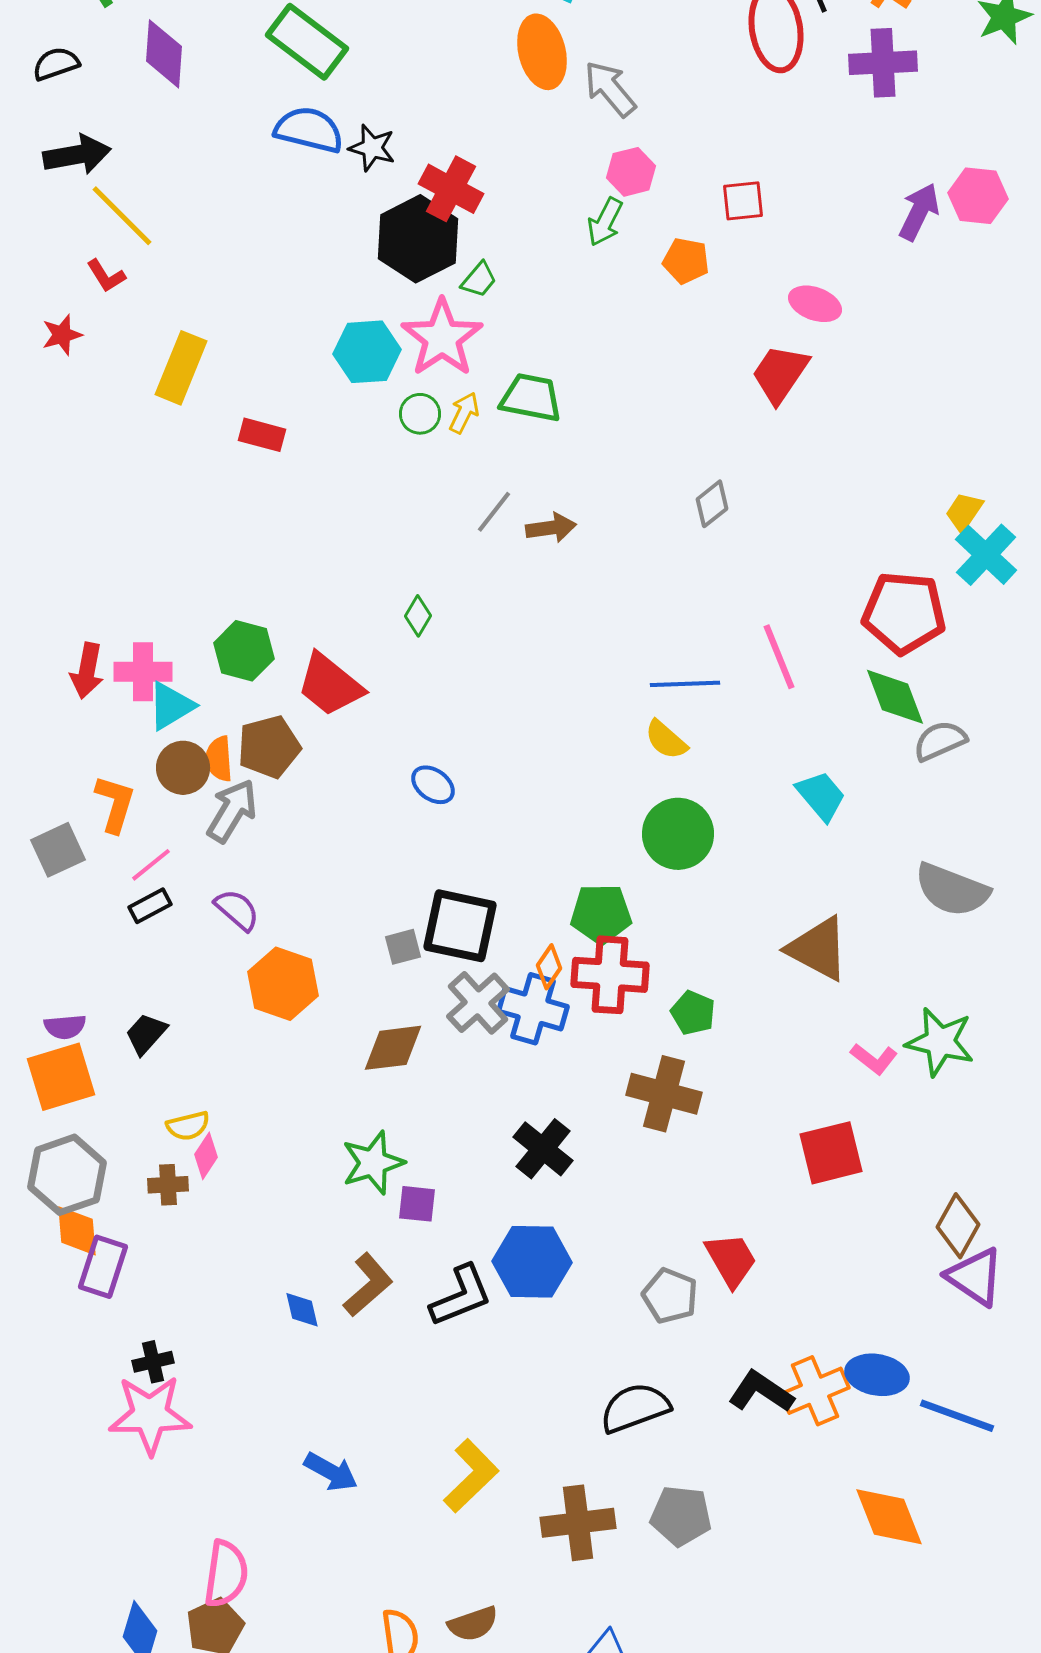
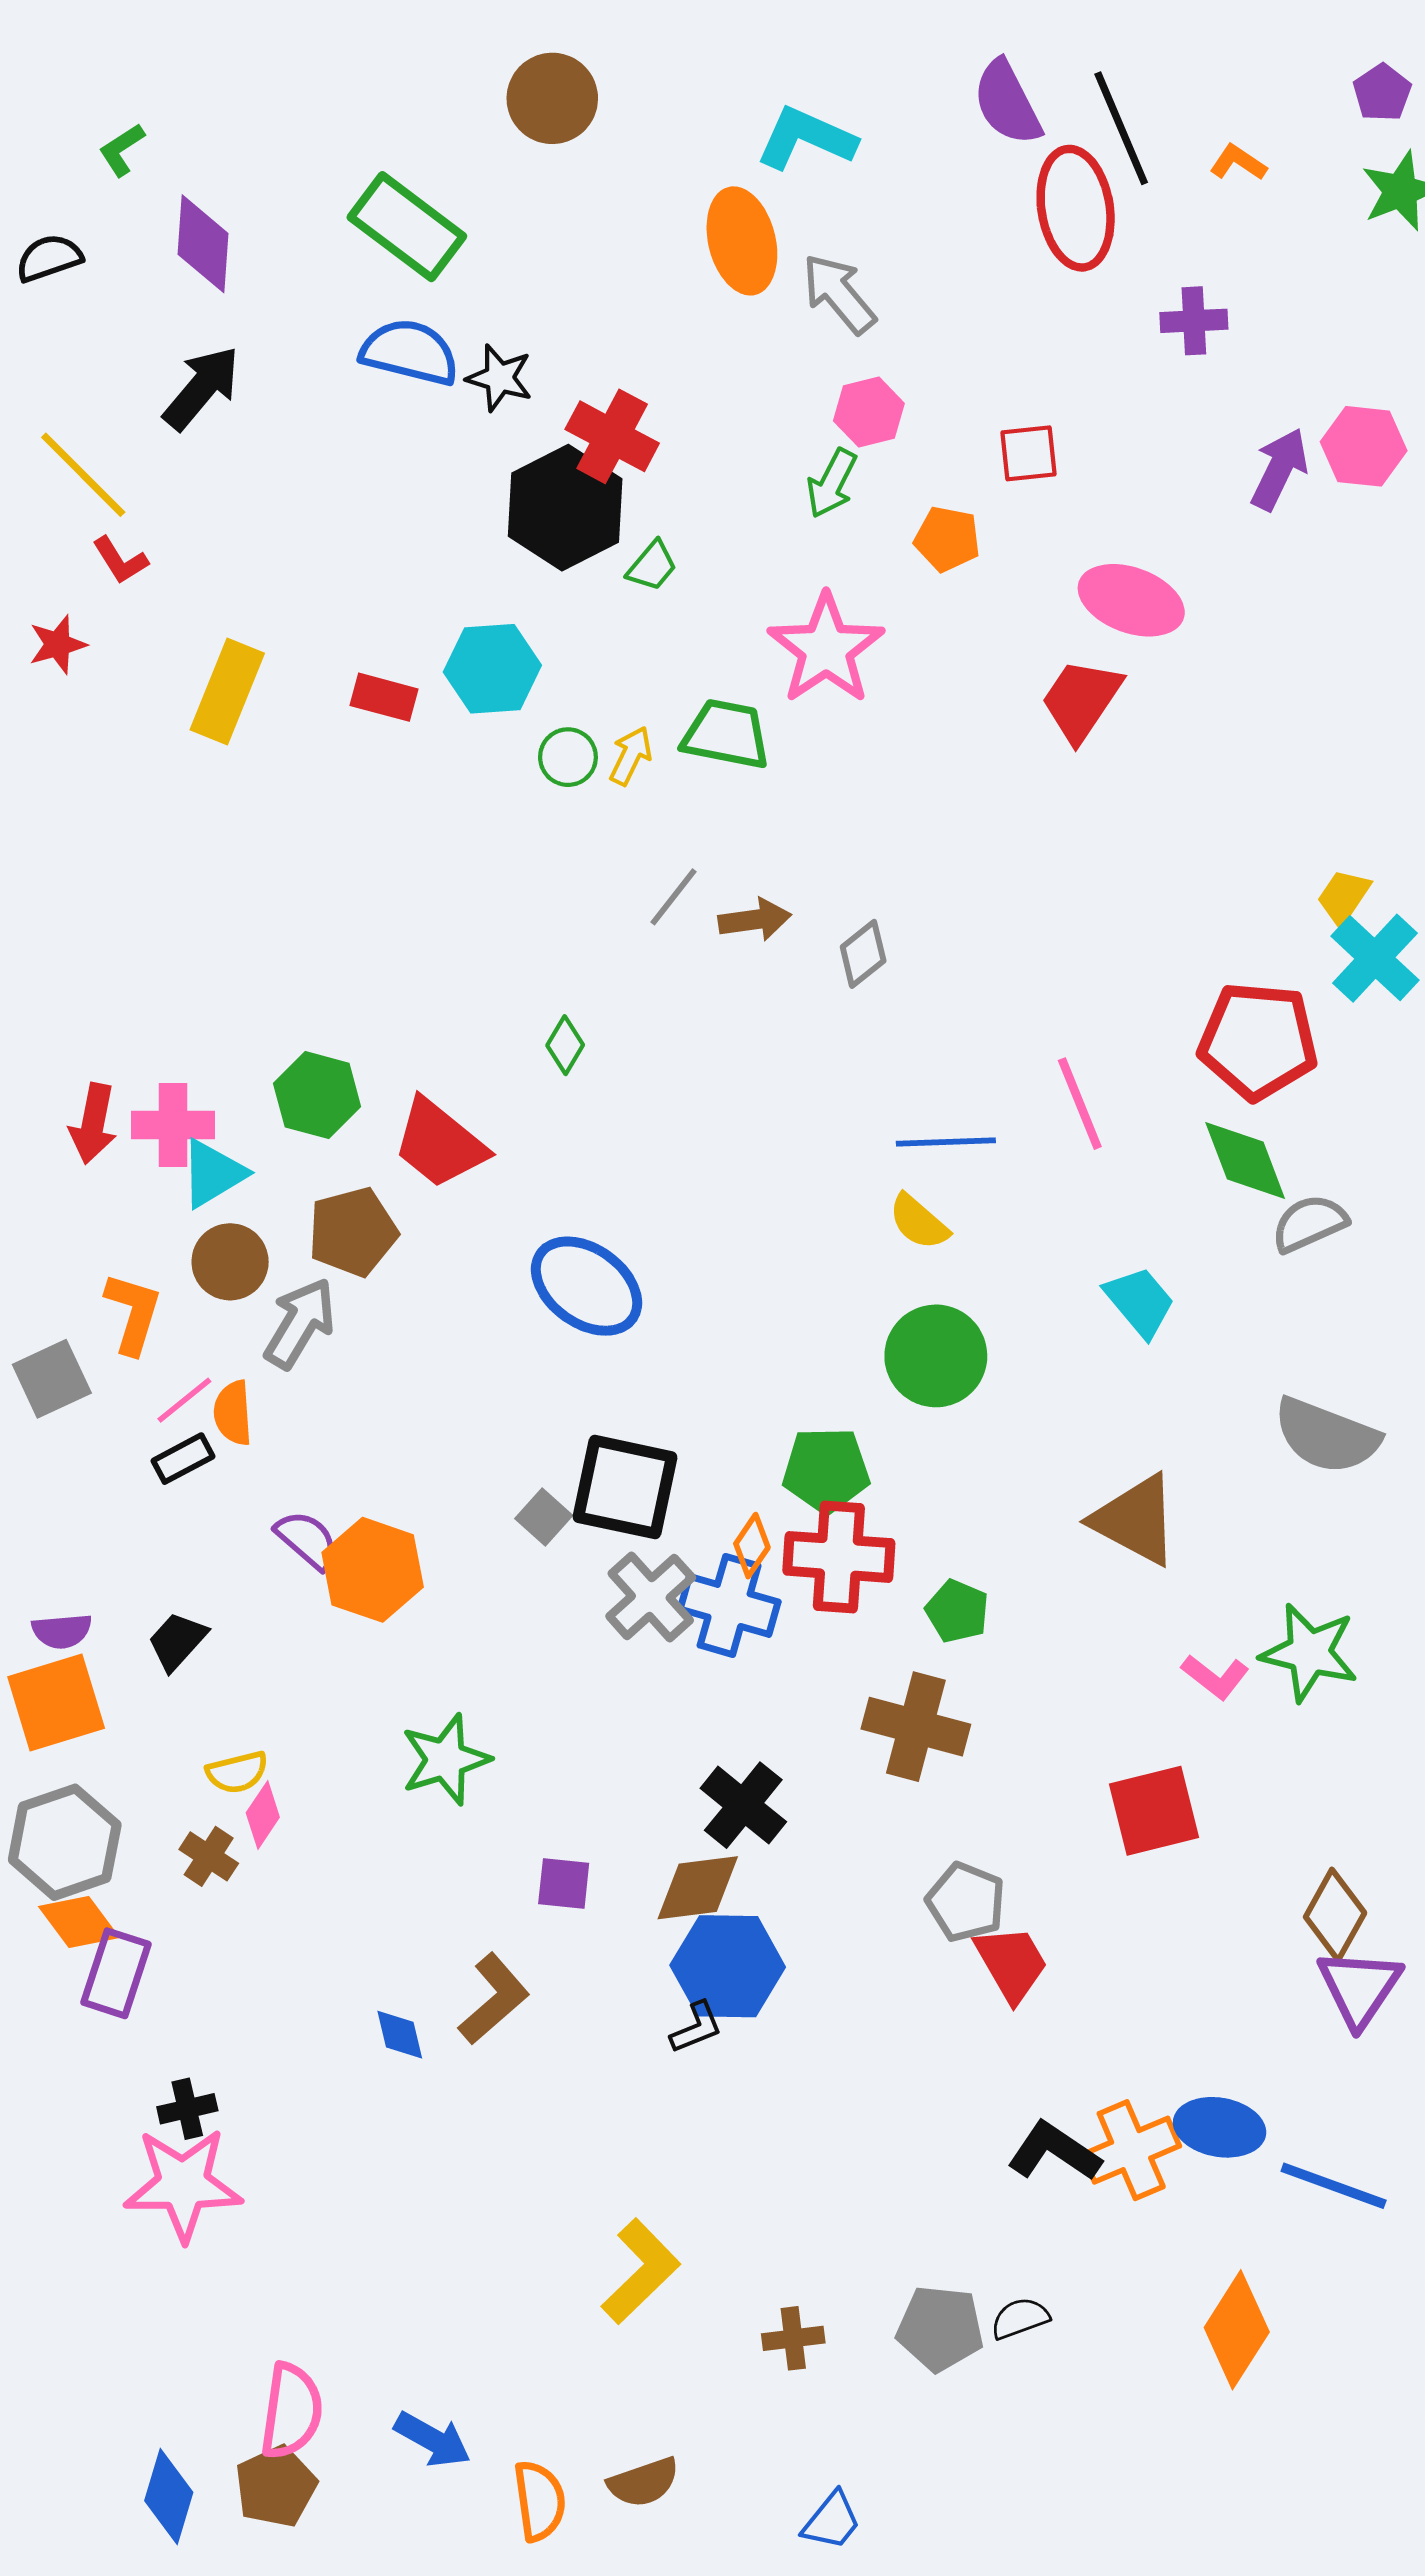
purple cross: (883, 63) -> (1194, 321), moved, size x0.7
black arrow: (77, 155) -> (202, 388), moved, turned -40
yellow line: (122, 216) -> (83, 475), moved
pink ellipse: (815, 304) -> (1131, 600), size x1.4
pink star: (442, 338) -> (826, 649), moved
red rectangle: (262, 435) -> (384, 697), moved
gray diamond: (712, 504) -> (863, 954), moved
orange semicircle: (219, 759) -> (233, 1413), moved
blue ellipse: (433, 785) -> (587, 1286), size x1.8
purple semicircle: (237, 910) -> (307, 1540), moved
gray square: (403, 947) -> (544, 1517), turned -33
brown diamond: (393, 1048) -> (698, 1888), moved
green star: (373, 1163) -> (445, 1759), moved
brown cross: (168, 1185) -> (209, 1856), turned 36
orange diamond: (77, 1231) -> (79, 1922), turned -32
purple triangle: (975, 1277) -> (1359, 1988), turned 30
black L-shape: (461, 1296) -> (696, 2027), moved, size x0.6
gray pentagon: (670, 1296) -> (966, 1902), moved
black semicircle: (635, 1408) -> (1020, 2318), moved, size x0.6
blue arrow: (331, 1472) -> (433, 2440), moved
orange diamond: (889, 1517) -> (1237, 2330), turned 54
brown cross: (578, 1523) -> (793, 2338), size x0.6

